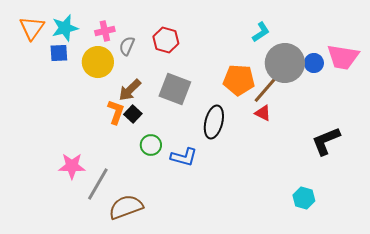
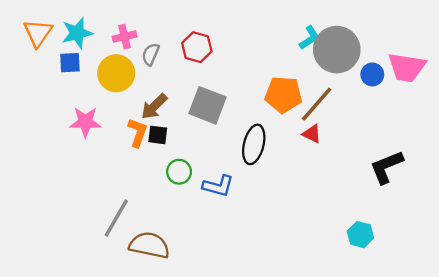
gray circle: (285, 63) -> (337, 50), moved
black square: (133, 114) -> (158, 135), turned -36
pink star: (72, 166) -> (85, 122), moved
brown semicircle: (126, 207) -> (149, 245), turned 32

